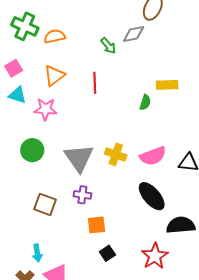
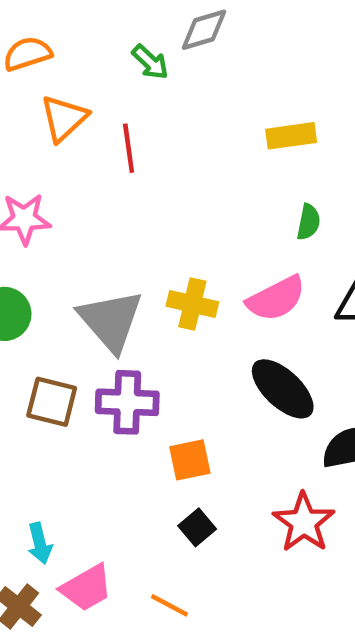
orange triangle: (54, 75) -> (64, 118), moved
green semicircle: (145, 102) -> (308, 222), moved
purple cross: (82, 195) -> (127, 402), size x1.5
brown square: (45, 204) -> (52, 402), moved
orange square: (96, 225) -> (190, 460), moved

